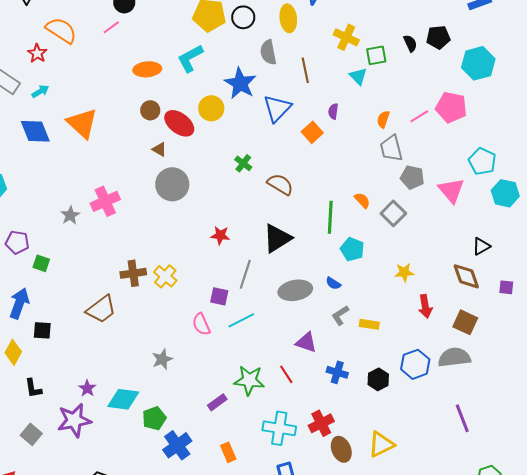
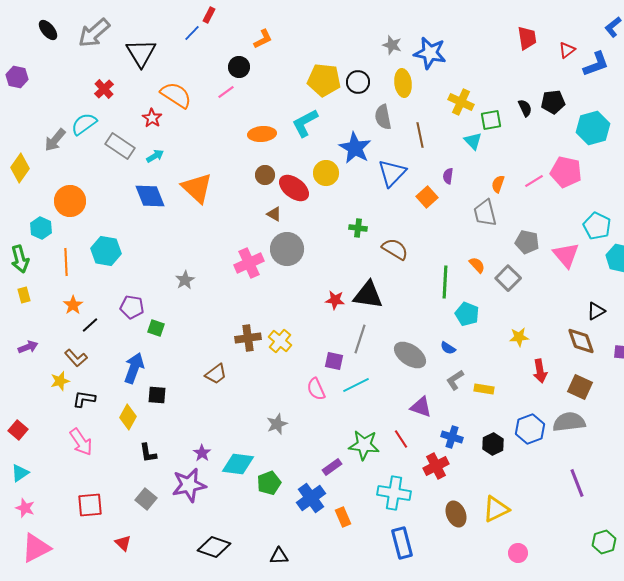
gray trapezoid: (391, 148) -> (485, 213), moved
green cross: (243, 163) -> (358, 228), turned -30
pink cross: (105, 201) -> (249, 263), moved
black triangle: (277, 238) -> (368, 295), moved, turned 40
gray ellipse: (295, 290) -> (410, 355), turned 44
brown trapezoid: (101, 309) -> (216, 374), size x0.7
red cross: (321, 423) -> (436, 466), moved
blue cross: (177, 445) -> (311, 498), moved

